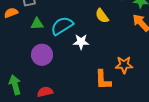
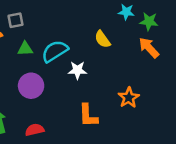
orange star: (124, 65) -> (129, 98), turned -30
orange L-shape: (103, 80) -> (88, 115), moved

